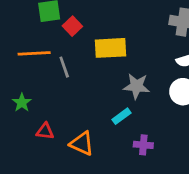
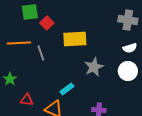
gray star: (137, 86) -> (94, 67), turned -30
cyan rectangle: (121, 116) -> (67, 89), moved

